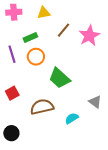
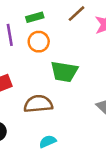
green trapezoid: (60, 78) -> (64, 72), turned -40
cyan semicircle: (72, 118) -> (48, 141), moved

